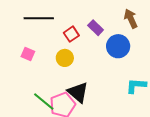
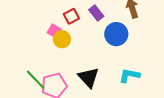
pink square: (28, 54) -> (54, 31), moved
black triangle: (78, 92) -> (89, 78), moved

